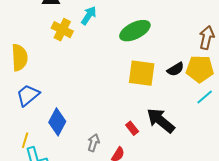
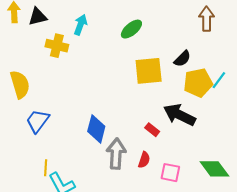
green ellipse: (135, 31) -> (131, 29), size x0.7
yellow pentagon: (200, 69) -> (198, 83), moved
blue diamond: (57, 122) -> (96, 129), moved
gray arrow: (93, 143) -> (116, 154), size x1.6

